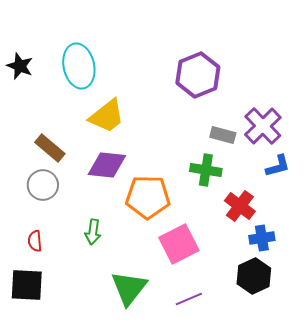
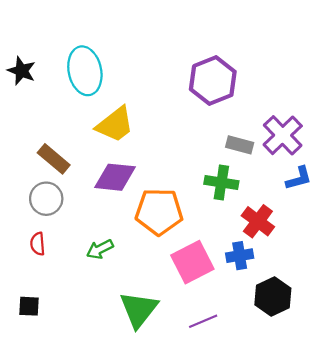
green arrow: (93, 232) -> (100, 249), turned 55
blue cross: (262, 238) -> (240, 256), moved
red semicircle: (35, 241) -> (38, 244), moved
black square: (27, 285) -> (29, 306), size x0.6

